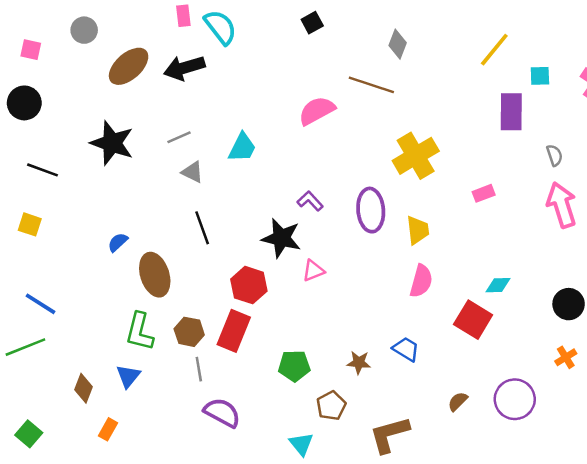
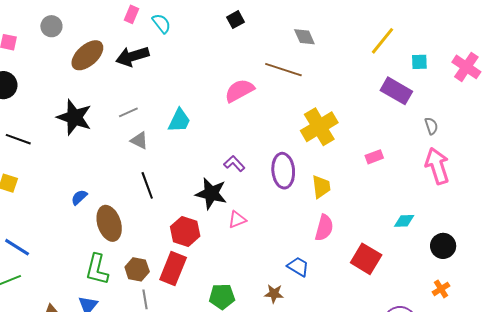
pink rectangle: (183, 16) -> (131, 14), turned 30
cyan semicircle: (220, 27) -> (161, 23), size x0.7
gray diamond: (398, 44) -> (304, 37), turned -45
purple rectangle: (511, 112) -> (396, 91), turned -60
cyan diamond: (498, 285) -> (404, 221), moved
blue trapezoid: (406, 349) -> (298, 267), moved

